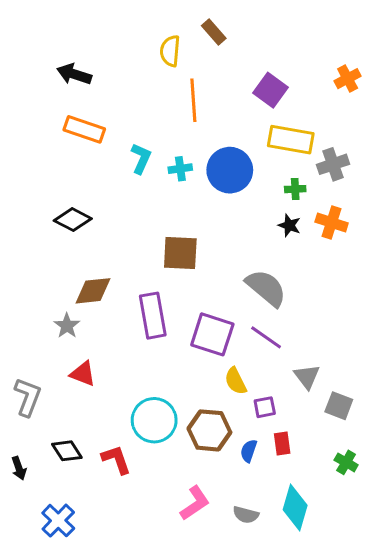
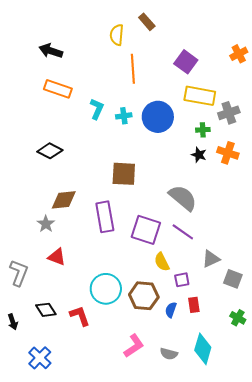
gray triangle: (307, 377) -> (211, 259), turned 42

